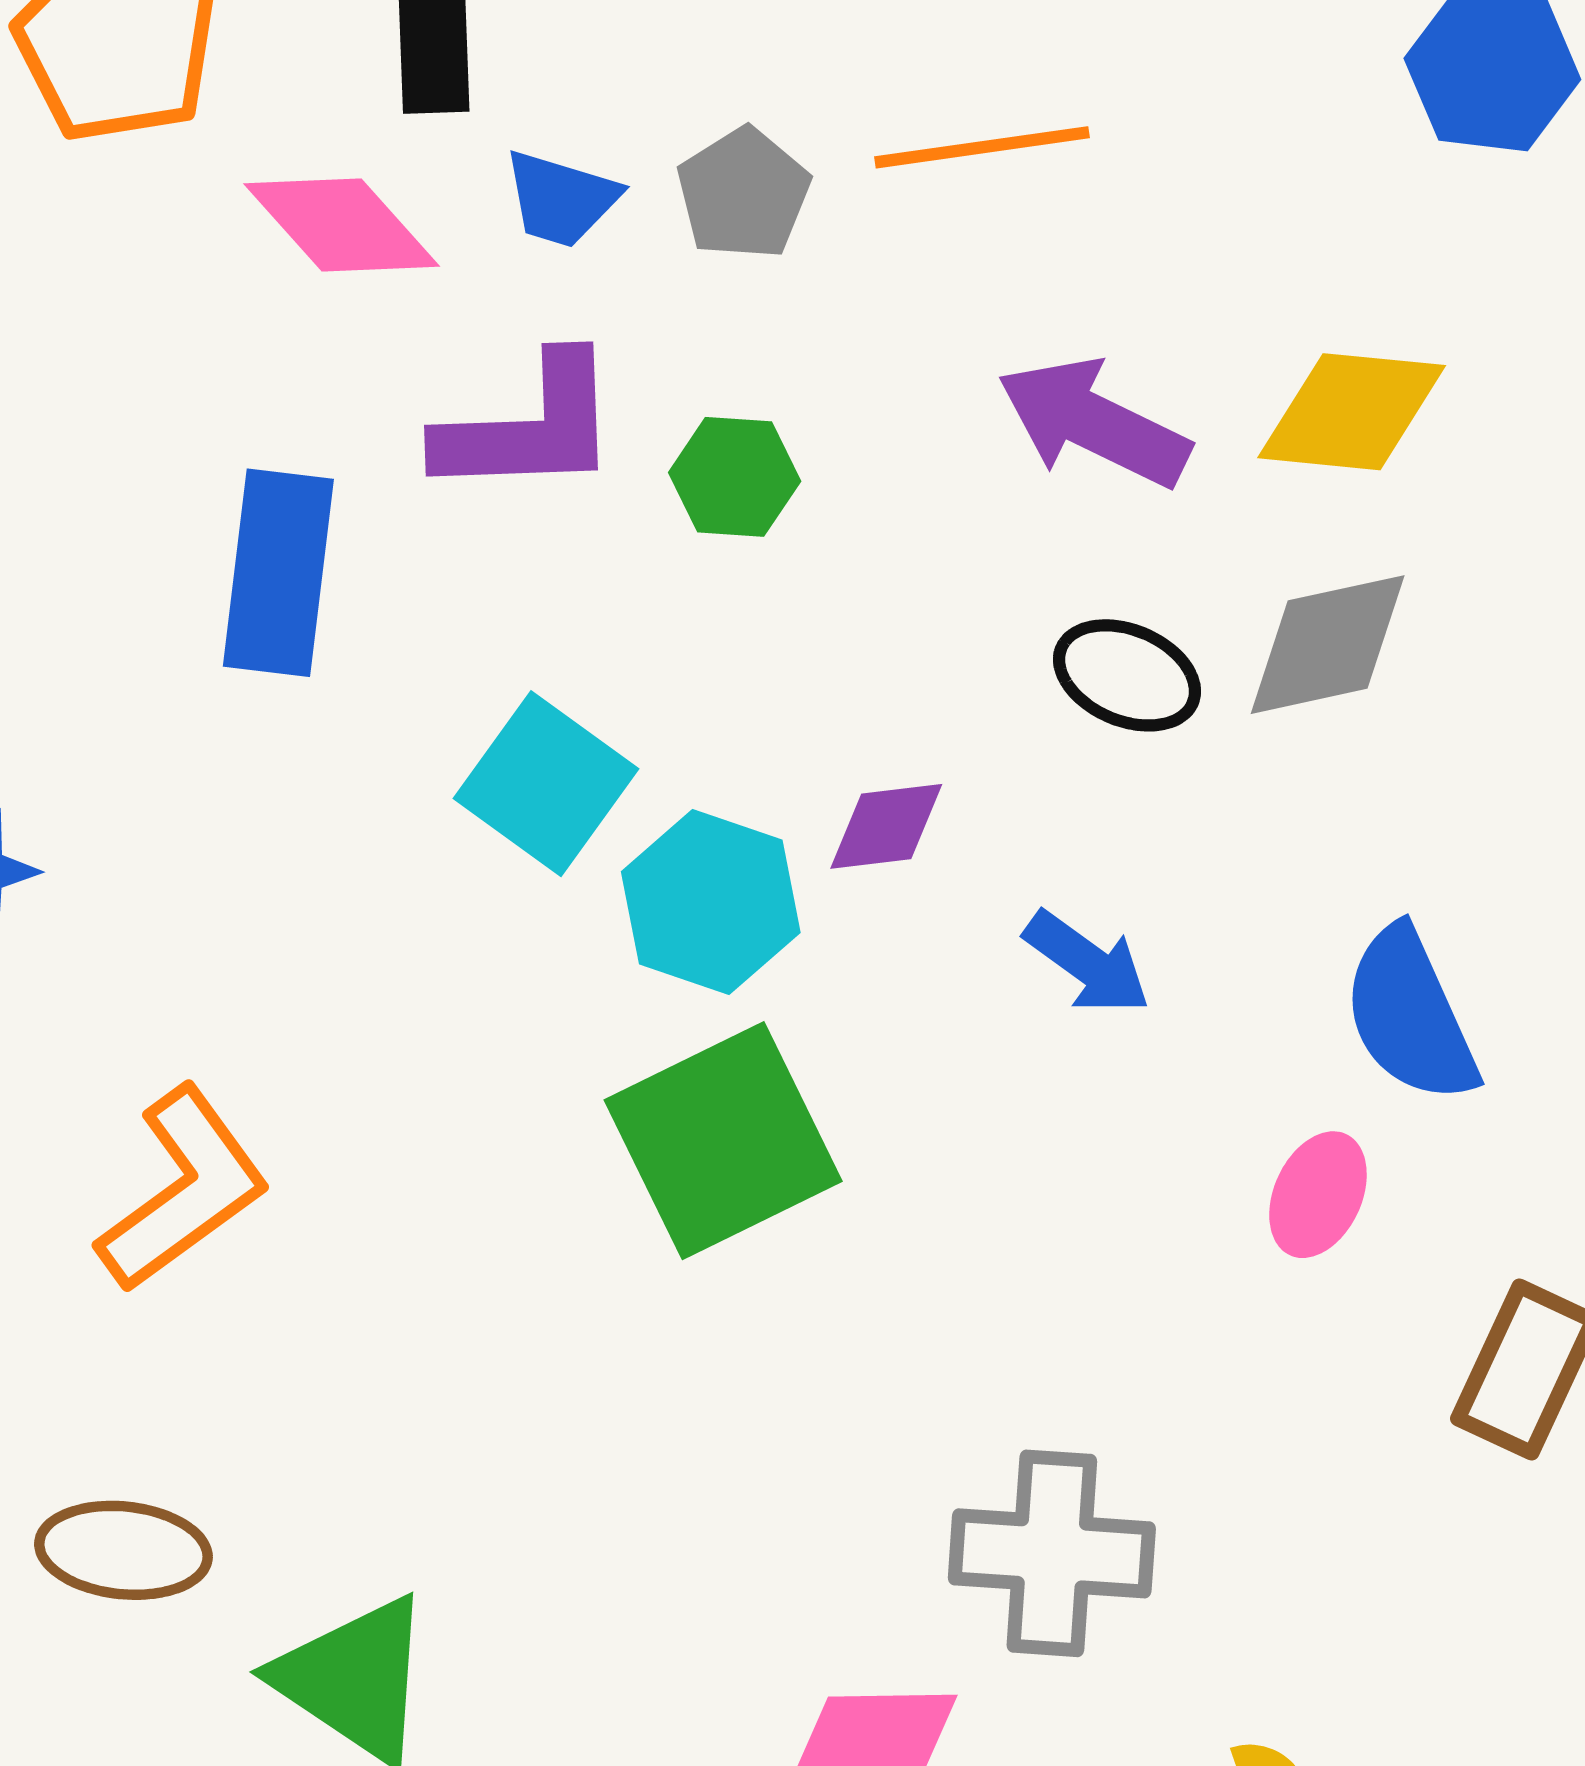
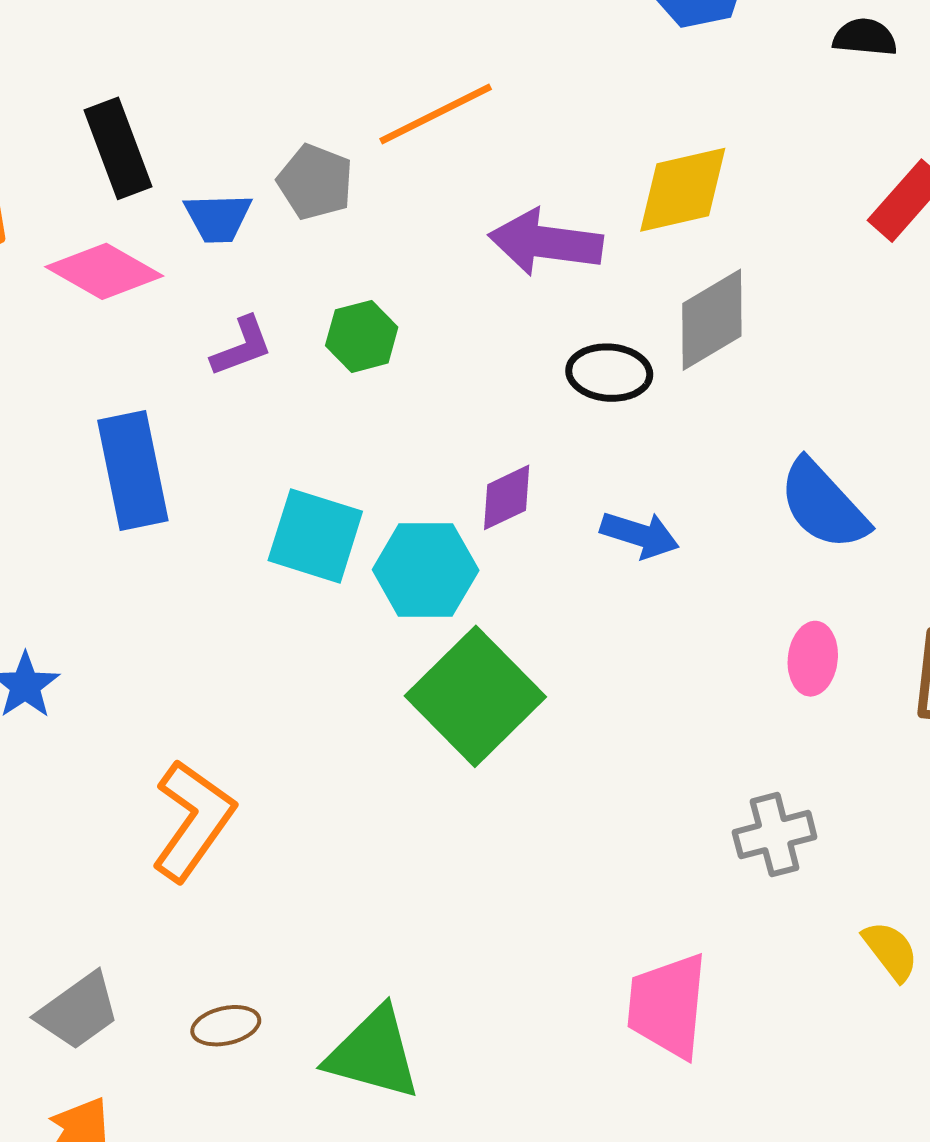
purple L-shape: (529, 427) -> (242, 347), size x0.6
pink ellipse: (1318, 1195) -> (813, 659), moved
brown ellipse: (123, 1550) -> (226, 1026), size x0.7
gray cross: (1052, 1553) -> (775, 835), moved, size x0.7

